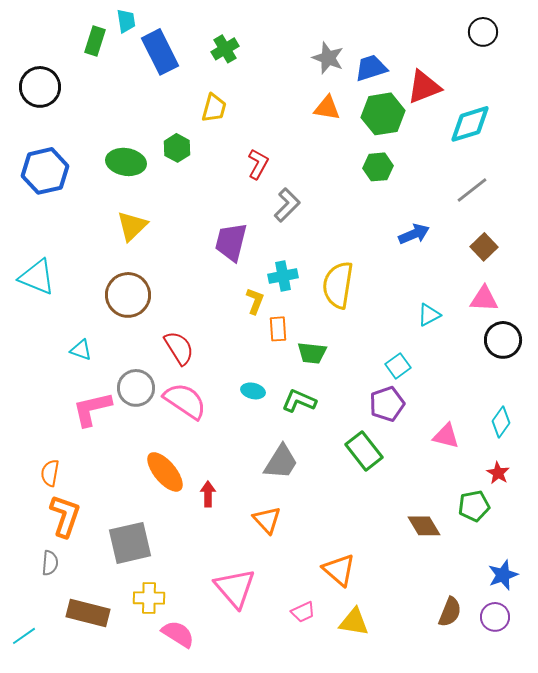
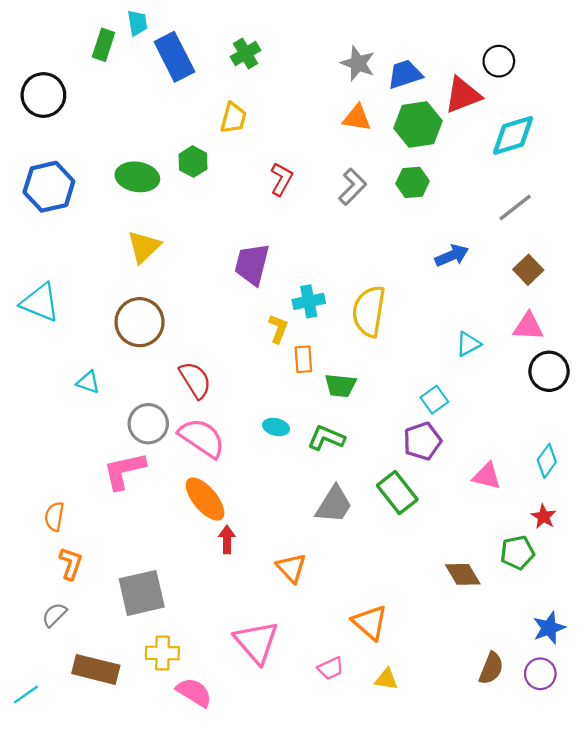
black circle: (483, 32) -> (499, 61), moved
gray L-shape: (287, 205) -> (352, 187), moved
pink L-shape: (92, 409) -> (124, 471), moved
gray trapezoid: (281, 462) -> (334, 505), moved
orange ellipse: (165, 472) -> (205, 499), moved
orange L-shape: (65, 516) -> (71, 563), size x0.7
gray semicircle: (50, 563) -> (54, 615), turned -140
yellow triangle: (354, 622) -> (386, 679), size x0.7

